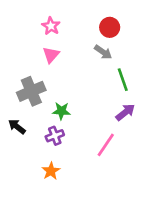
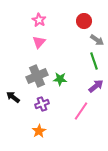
gray arrow: (103, 52) -> (97, 40), moved
gray cross: (31, 91) -> (37, 76), moved
green star: (61, 111) -> (60, 79), moved

